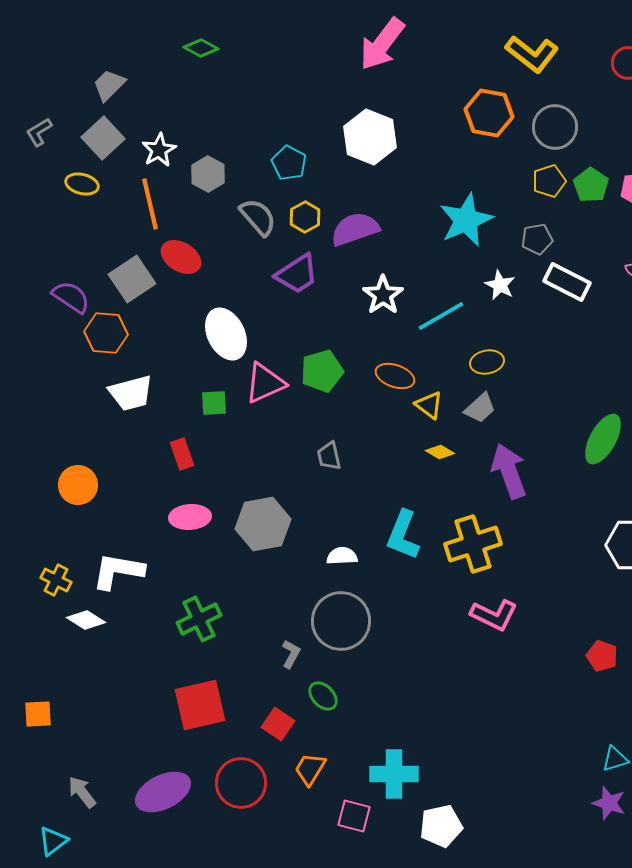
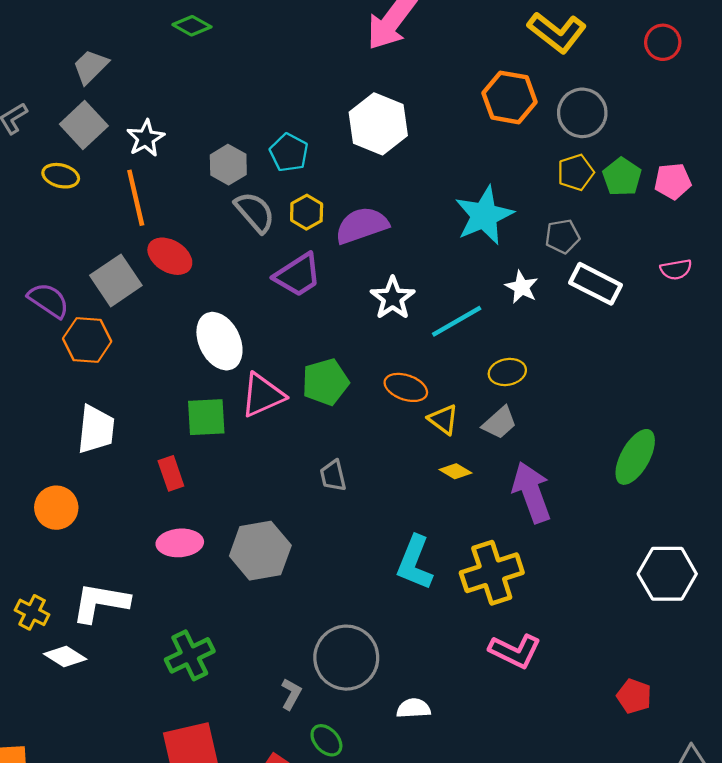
gray hexagon: (208, 174) -> (228, 165), moved
white trapezoid: (131, 393) -> (96, 429), moved, turned -69
green square: (214, 403) -> (206, 417), size x1.4
white semicircle: (342, 556) -> (414, 708), moved

